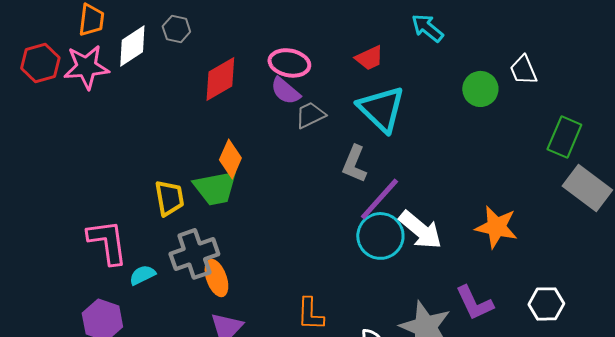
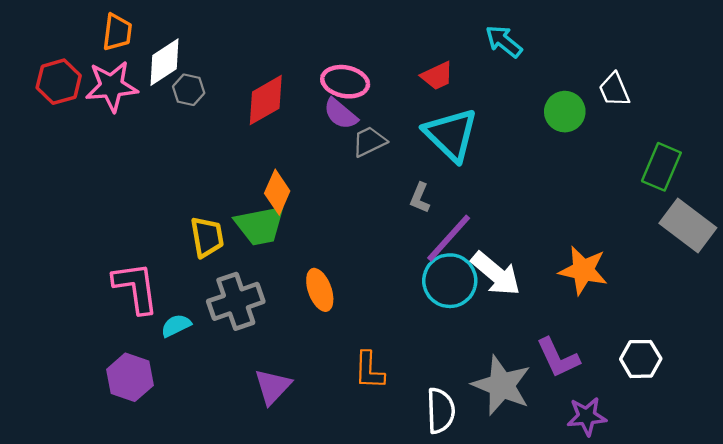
gray hexagon: (176, 29) -> (189, 90), moved
gray L-shape: (354, 164) -> (420, 198), size x0.7
orange ellipse: (216, 278) -> (320, 290), moved

